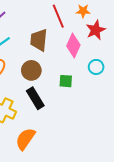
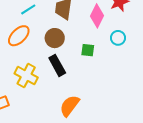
orange semicircle: (25, 139) -> (70, 106), moved

